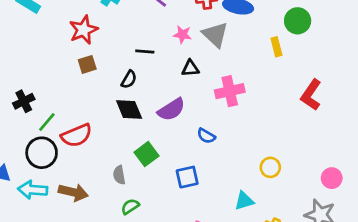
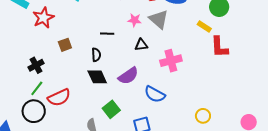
red star: (83, 30) -> (43, 18), moved
yellow rectangle: (276, 47) -> (204, 27), turned -40
black semicircle: (129, 79) -> (96, 55), turned -32
red L-shape: (311, 95) -> (219, 47), moved, turned -35
black cross: (24, 101) -> (36, 65), moved
blue semicircle: (206, 136) -> (155, 94), size x1.5

